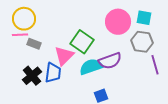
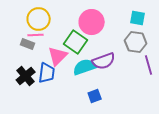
yellow circle: (24, 19) -> (39, 19), moved
pink circle: (118, 22) -> (92, 22), moved
pink line: (20, 35) -> (36, 35), moved

